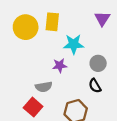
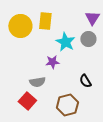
cyan star: (74, 44) -> (65, 42), turned 30
gray circle: (98, 63) -> (88, 39), moved

